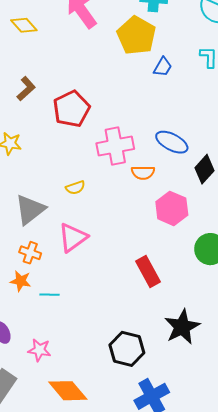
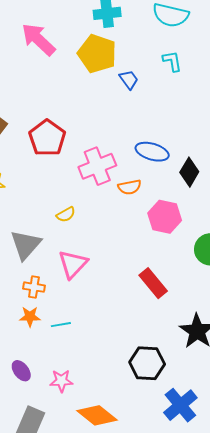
blue trapezoid: (163, 67) -> (129, 80), turned -55

